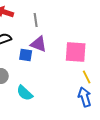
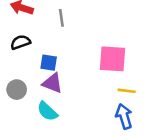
purple triangle: (39, 44) -> (52, 83), moved
yellow line: (87, 77) -> (127, 91), turned -56

